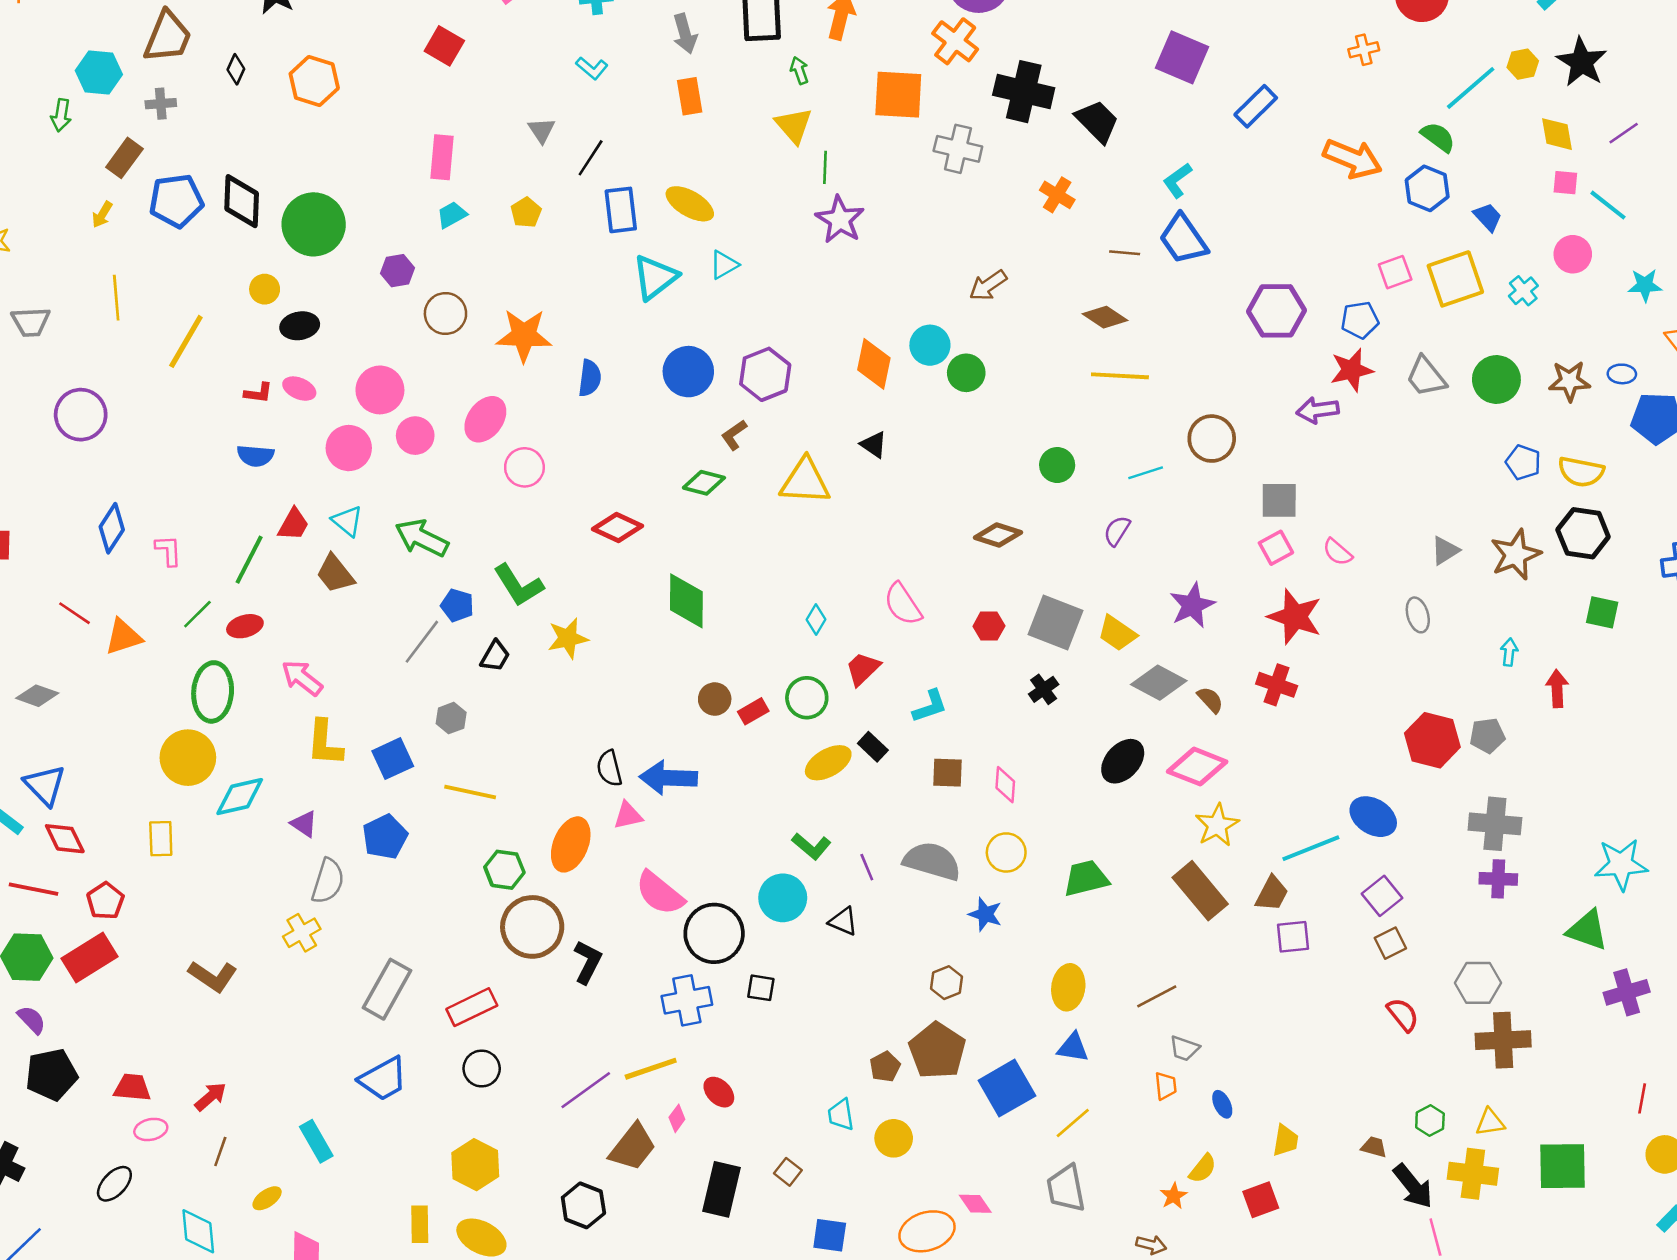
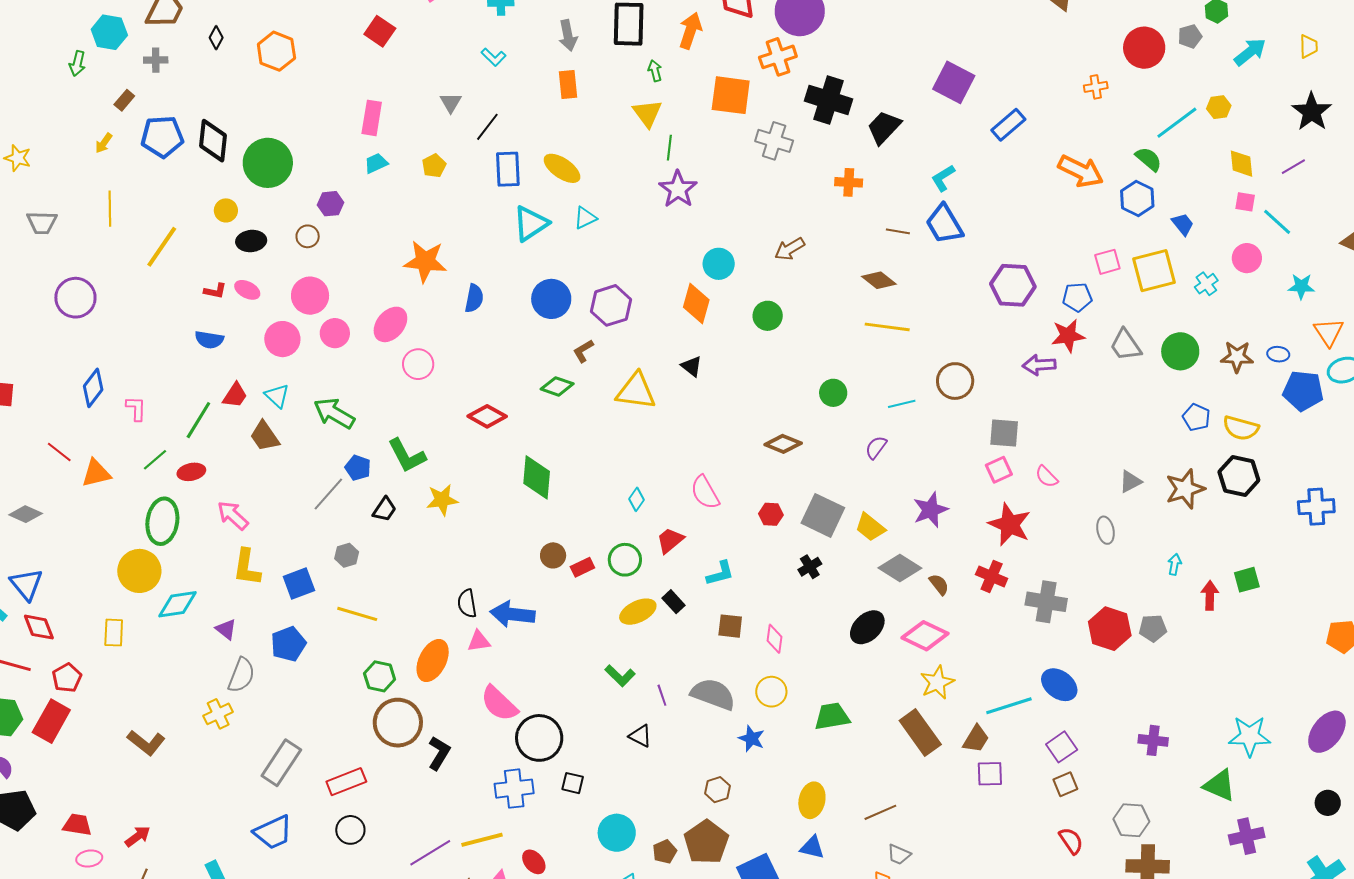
orange cross: (955, 41) -> (778, 57), turned 30
black star: (1582, 62) -> (1312, 112), moved
black trapezoid: (1097, 121) -> (884, 127), turned -96
brown rectangle: (124, 158) -> (124, 100), size x0.7
orange cross: (1057, 195) -> (849, 182), turned -32
brown circle: (445, 313) -> (308, 236), moved, size x0.7
cyan circle: (930, 345) -> (719, 264), moved
green square: (1602, 612) -> (1247, 580), moved, turned -32
gray cross: (1495, 824) -> (1046, 602), moved
cyan circle: (783, 898) -> (617, 833), moved
red rectangle: (90, 957) -> (51, 721), turned -33

